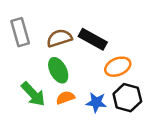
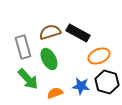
gray rectangle: (20, 32) -> (23, 47), moved
orange semicircle: (65, 98) -> (55, 93), moved

